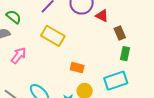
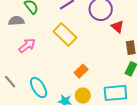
orange rectangle: (77, 68) -> (81, 71), turned -72

